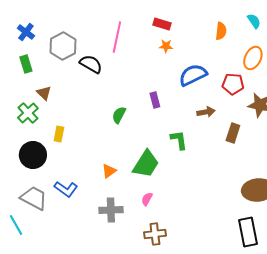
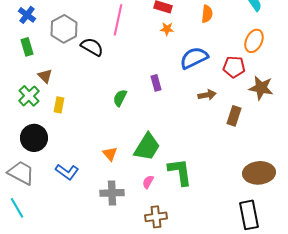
orange semicircle: (221, 31) -> (207, 14), moved
yellow rectangle: (59, 134) -> (59, 105), moved
green L-shape: (179, 140) -> (180, 172), moved, size x1.4
orange triangle: (109, 171) -> (110, 154), turned -35
gray trapezoid: (34, 198) -> (21, 173), moved

